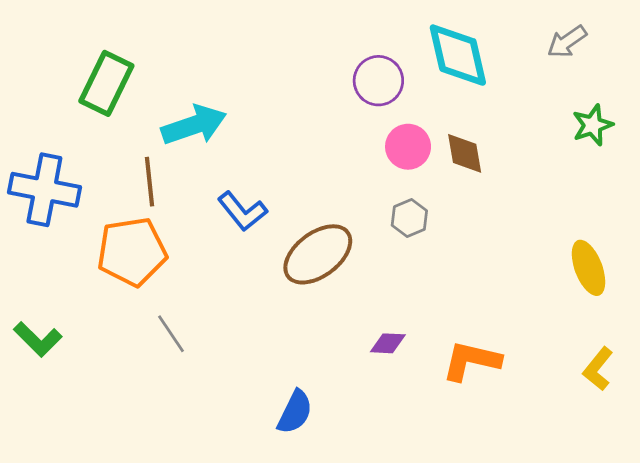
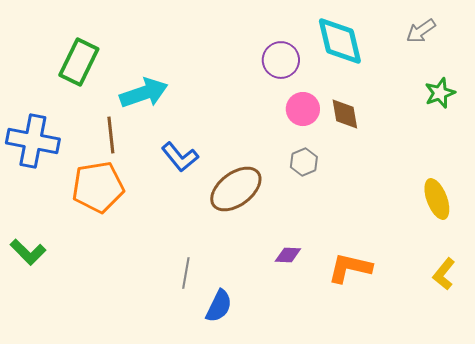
gray line: (171, 334) -> (186, 273), moved, turned 44

